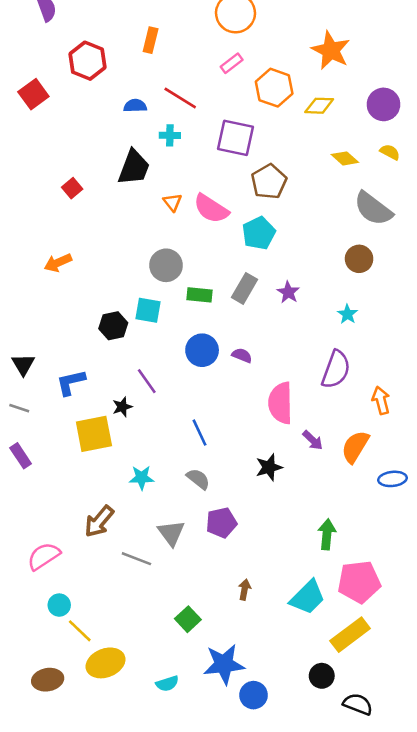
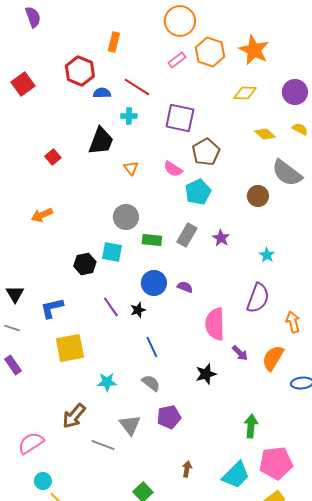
red hexagon: (88, 61) -> (80, 71), moved
orange hexagon: (274, 88) -> (210, 52), moved
pink semicircle: (211, 209) -> (173, 169), moved, size x0.7
brown circle: (359, 259) -> (258, 196), moved
black star: (122, 407) -> (138, 310), moved

